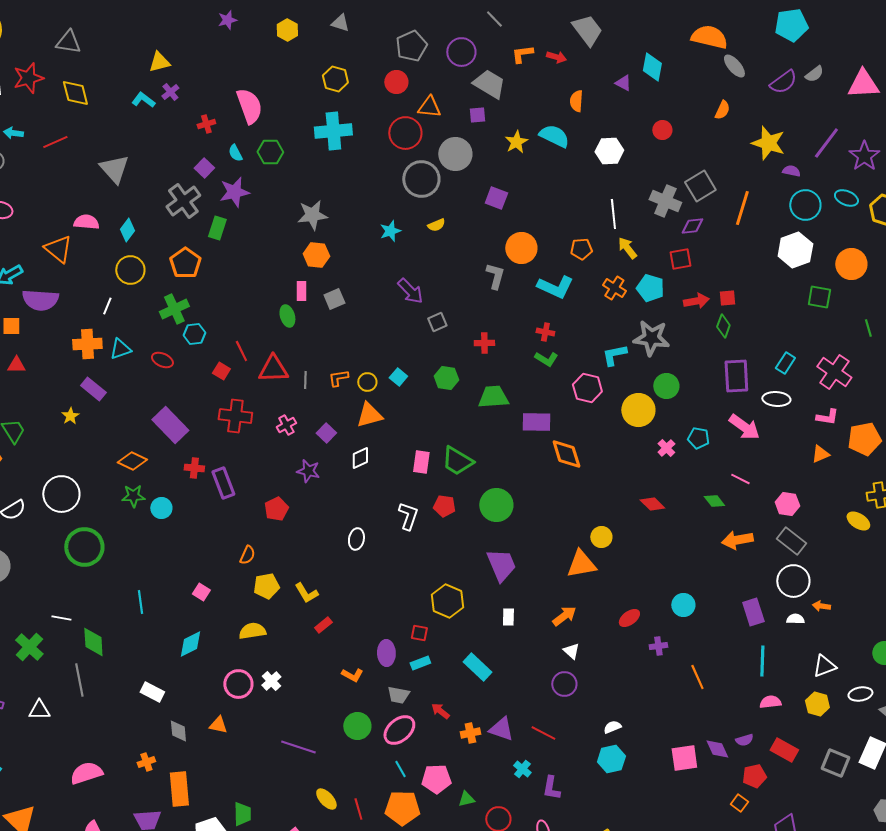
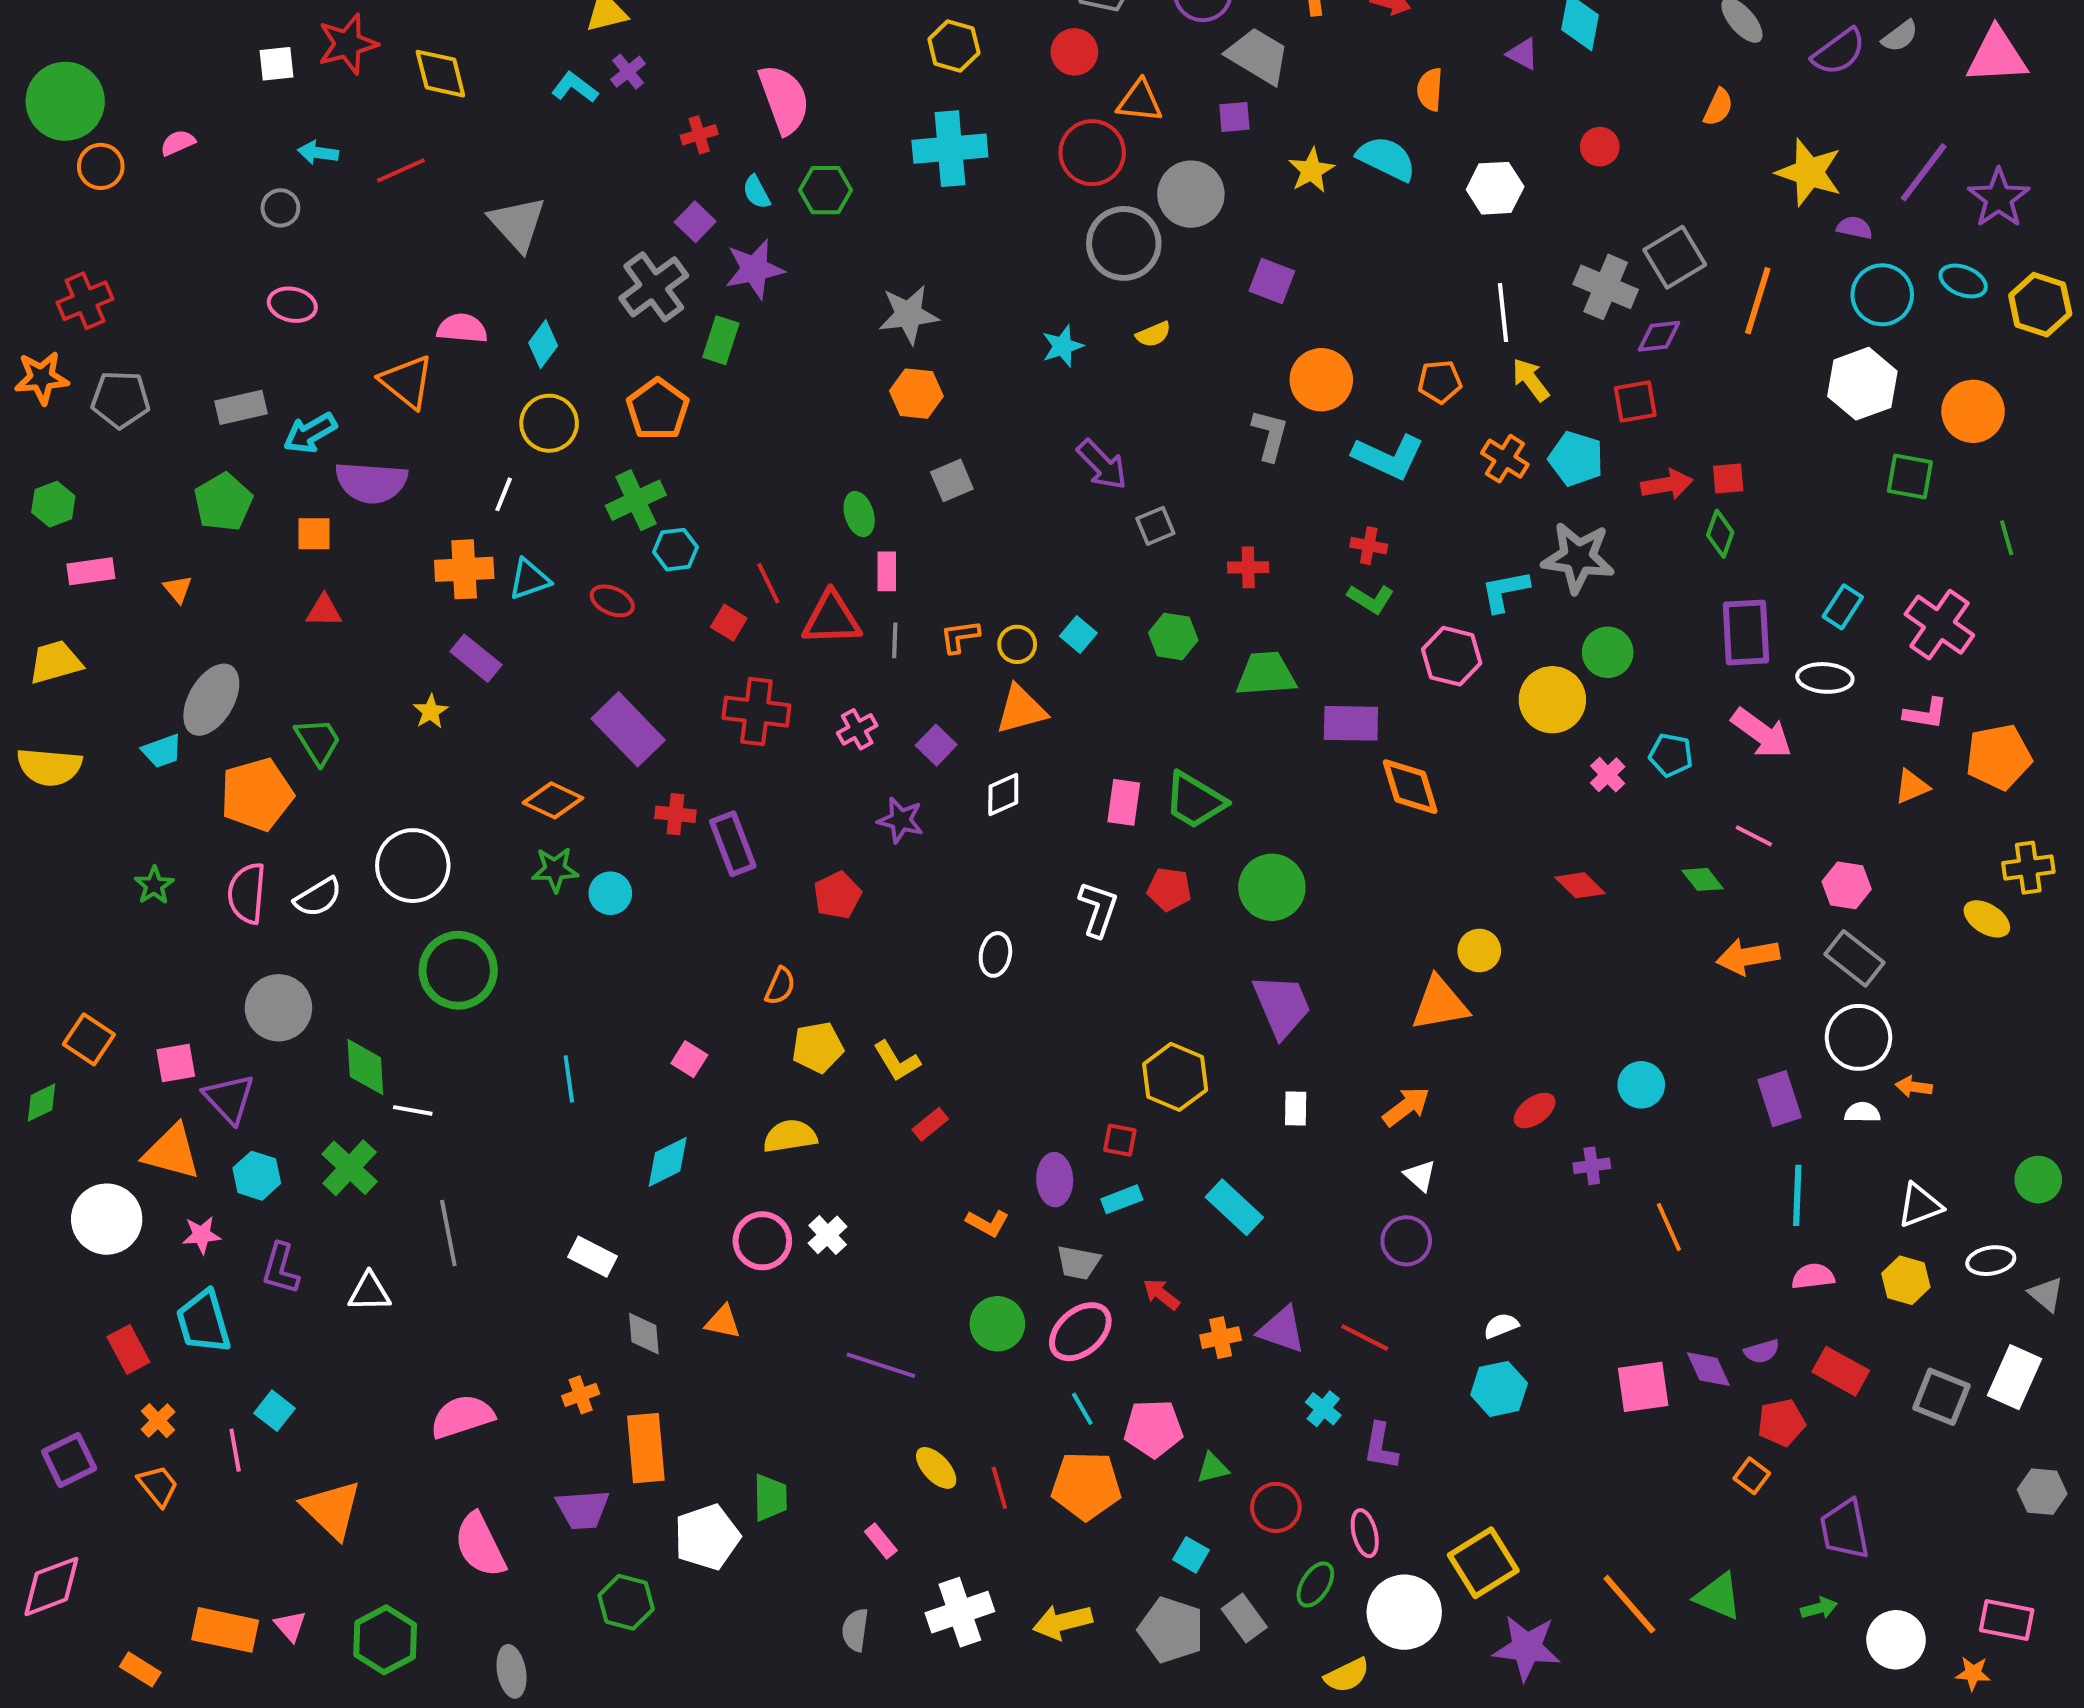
pink rectangle: (301, 291) -> (887, 571), moved
green diamond: (93, 642) -> (365, 1067), moved

